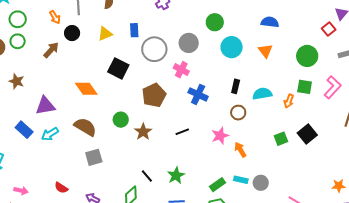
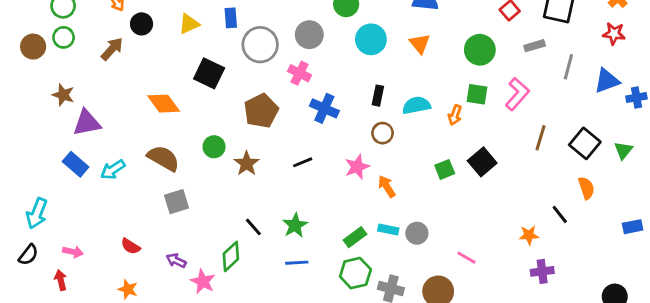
purple triangle: (45, 106) -> (87, 123), moved

